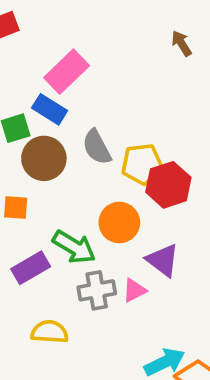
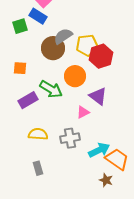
gray semicircle: (97, 147) -> (63, 36), turned 84
brown circle: (44, 158) -> (53, 48), moved
gray cross: (97, 290) -> (70, 138), moved

